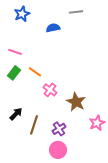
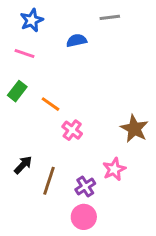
pink line: (15, 52) -> (24, 54), moved
green rectangle: (14, 73) -> (17, 91), moved
brown star: (76, 102) -> (134, 129), moved
pink star: (97, 123) -> (114, 169), moved

